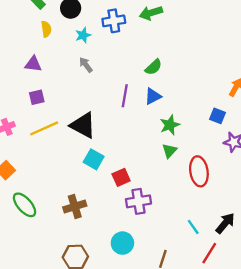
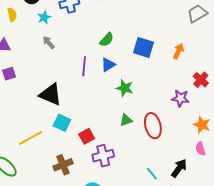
blue square: (218, 116) -> (144, 47), moved, size x1.5
green star: (170, 125) -> (125, 88), turned -30
yellow line: (44, 128) -> (31, 138), moved
green triangle: (169, 151) -> (126, 120), moved, turned 32
brown cross: (75, 206) -> (63, 165), moved

